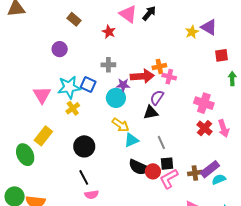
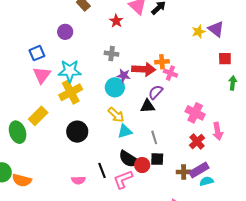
blue square: (88, 84) -> (37, 53), moved, turned 35
pink cross: (204, 103) -> (195, 113), moved
yellow cross: (73, 108) -> (71, 92), size x1.6
red cross: (205, 128) -> (197, 142), moved
black line: (84, 177) -> (102, 170), moved
pink L-shape: (169, 179) -> (123, 179), moved

